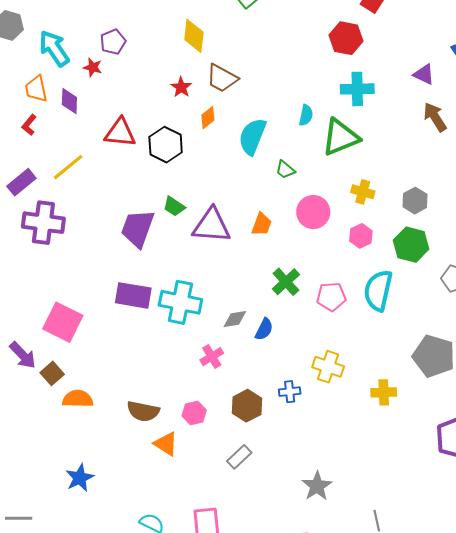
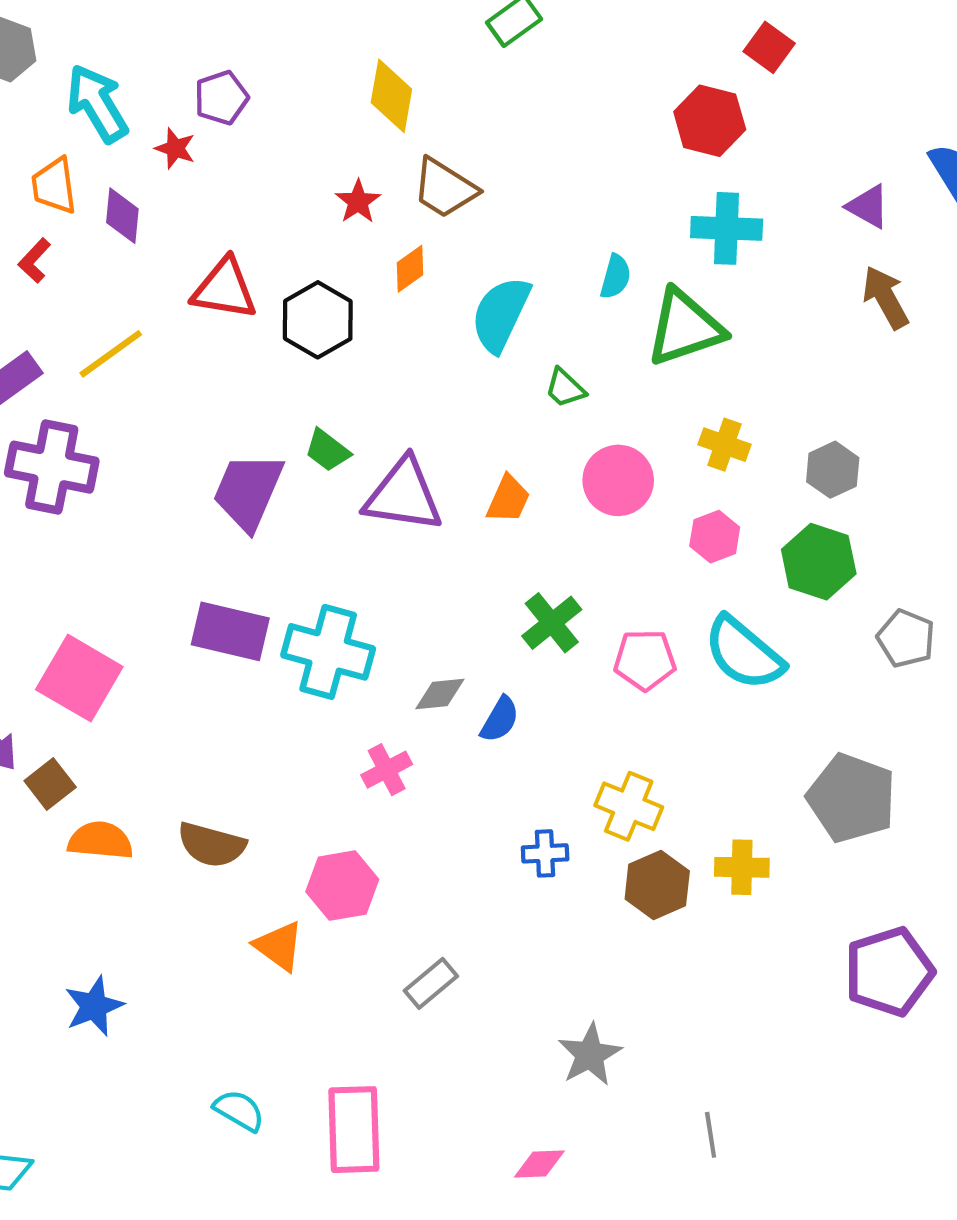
cyan semicircle: (378, 290) -> (744, 653), turned -66
brown hexagon: (247, 406) -> (657, 885), moved
brown semicircle: (143, 411) -> (212, 845), moved
pink hexagon: (194, 413) -> (342, 886), size x1.4

